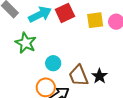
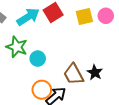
cyan circle: (53, 63) -> (38, 59), moved

